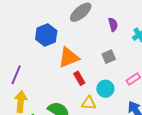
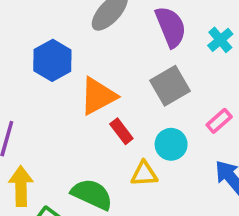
purple semicircle: (113, 24) -> (171, 27), size x1.6
gray square: (109, 57) -> (170, 86), size x1.5

